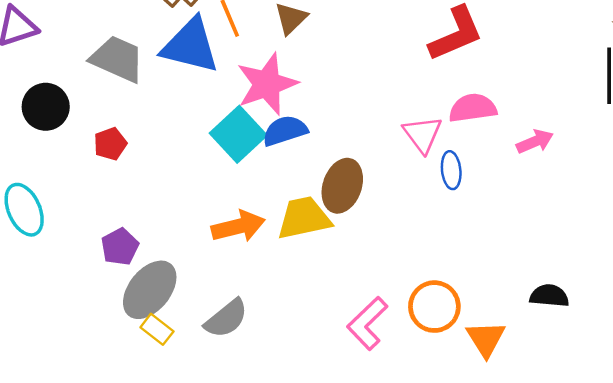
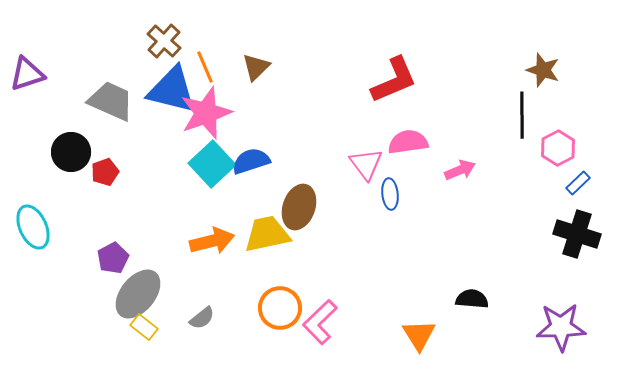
pink star: (267, 84) -> (206, 113), moved
black circle: (46, 107) -> (71, 152), moved
orange circle: (434, 307) -> (280, 308), moved
gray semicircle: (226, 319) -> (202, 318), size x0.7

